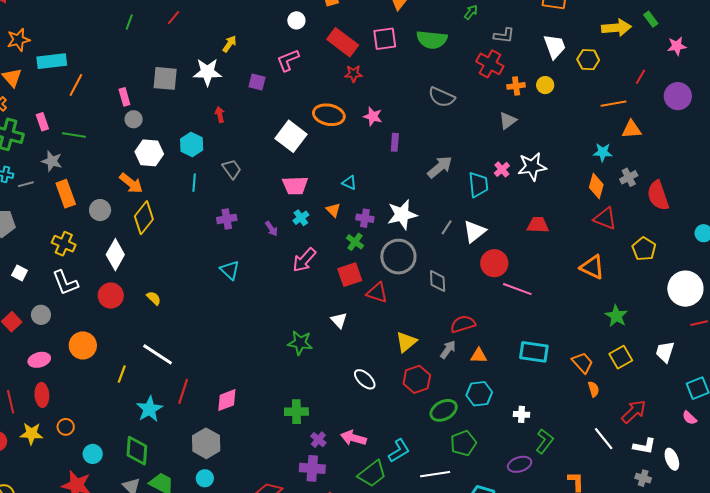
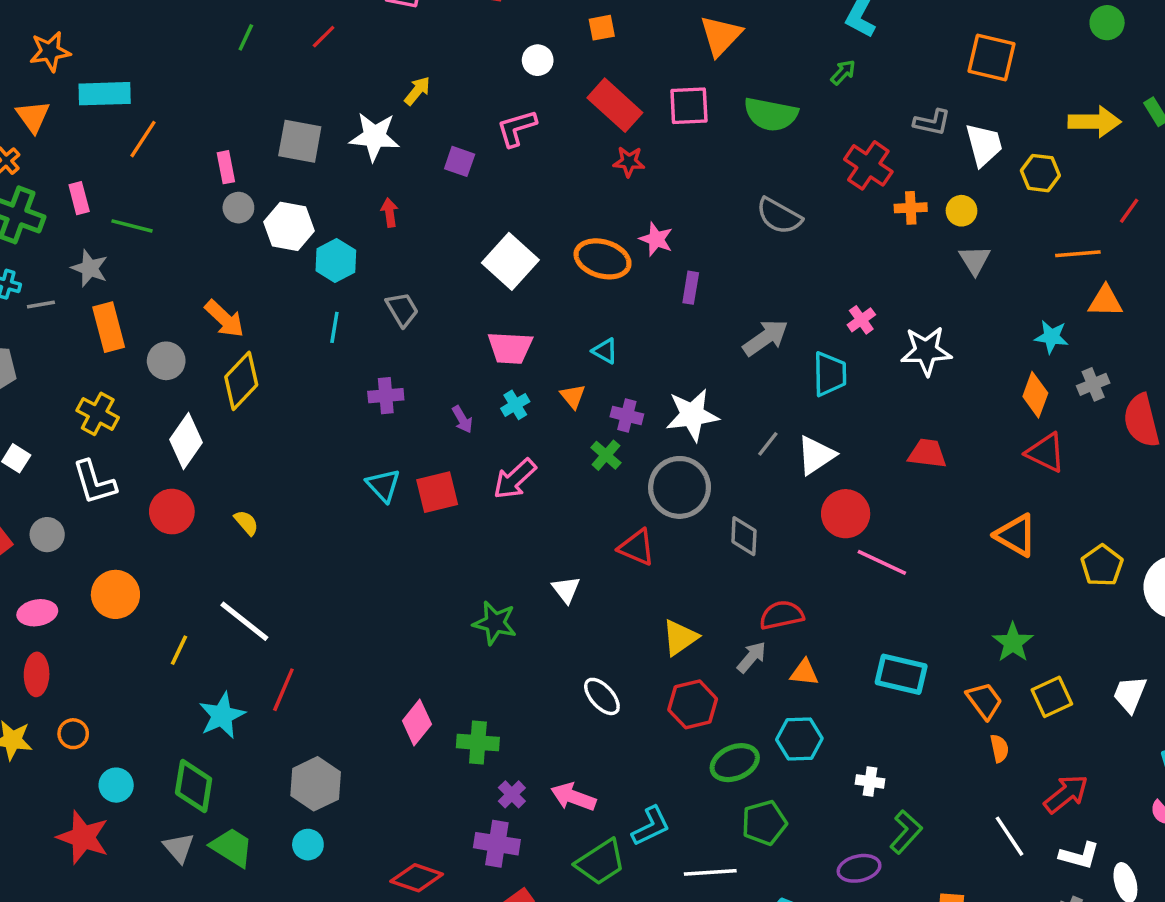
gray L-shape: (504, 35) -> (932, 122), moved
orange ellipse: (329, 115) -> (603, 259), moved
gray triangle: (508, 121) -> (975, 260), moved, turned -30
white hexagon: (149, 153) -> (289, 226), moved
pink cross: (502, 169) -> (861, 320), moved
yellow pentagon: (644, 249) -> (1102, 566), moved
red square: (350, 275) -> (437, 492), moved
green star: (616, 316) -> (1013, 642), moved
pink diamond: (227, 400) -> (417, 722), moved, turned -35

